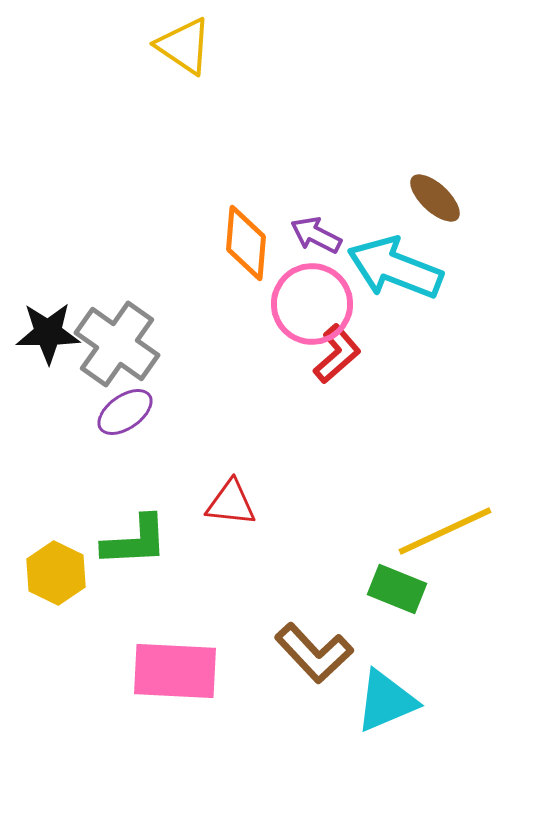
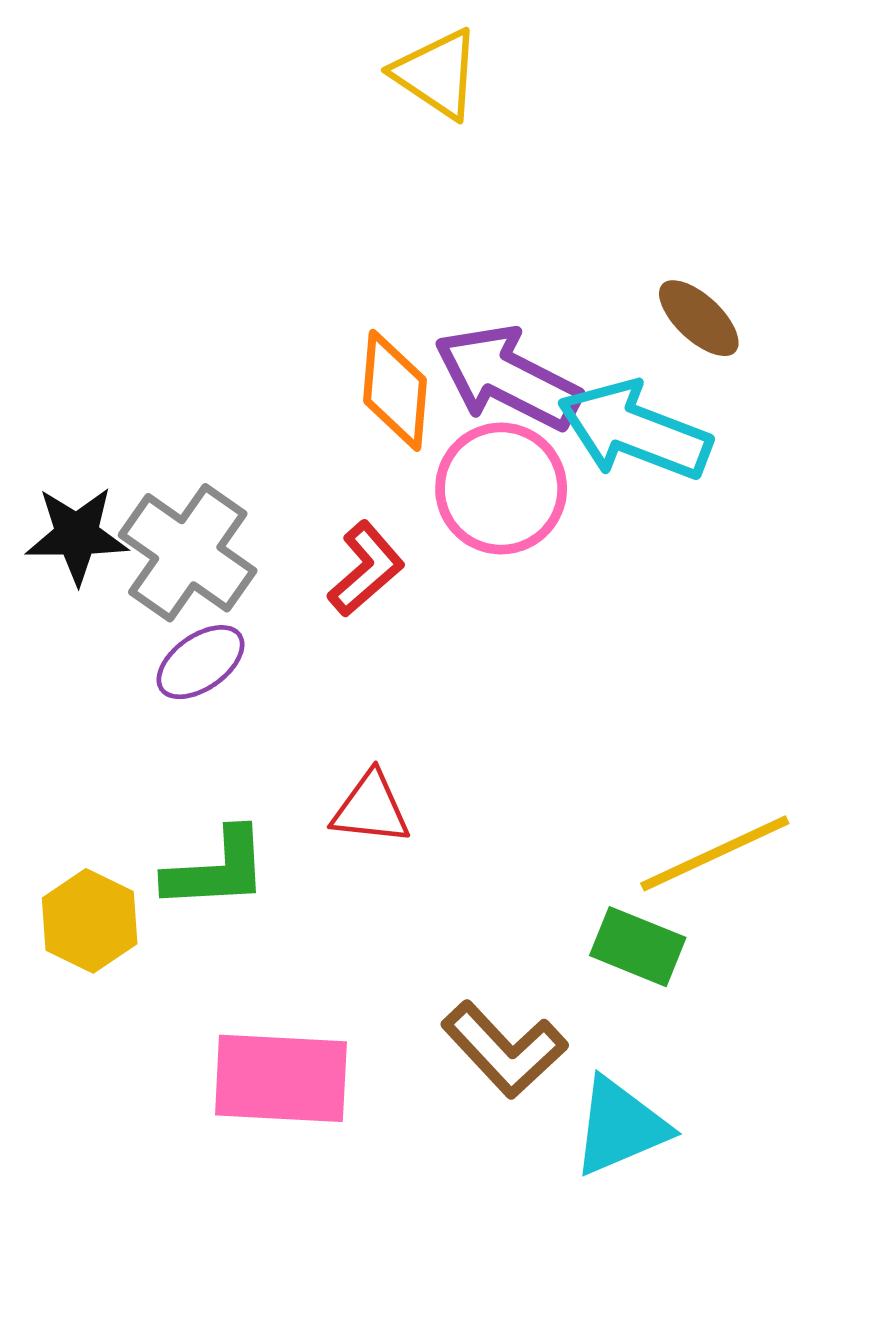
yellow triangle: (184, 46) -> (437, 74), moved
purple arrow: (316, 235) -> (508, 378), size x1.8
red L-shape: (337, 354) -> (366, 569), moved

